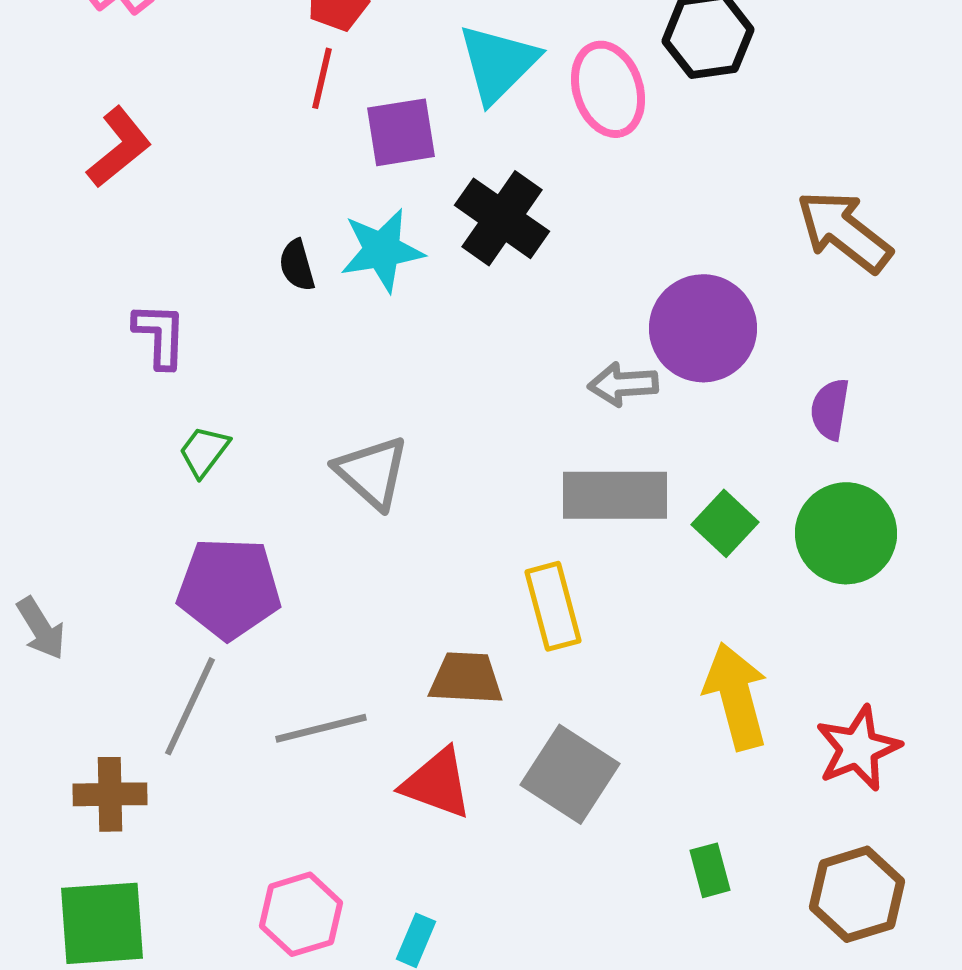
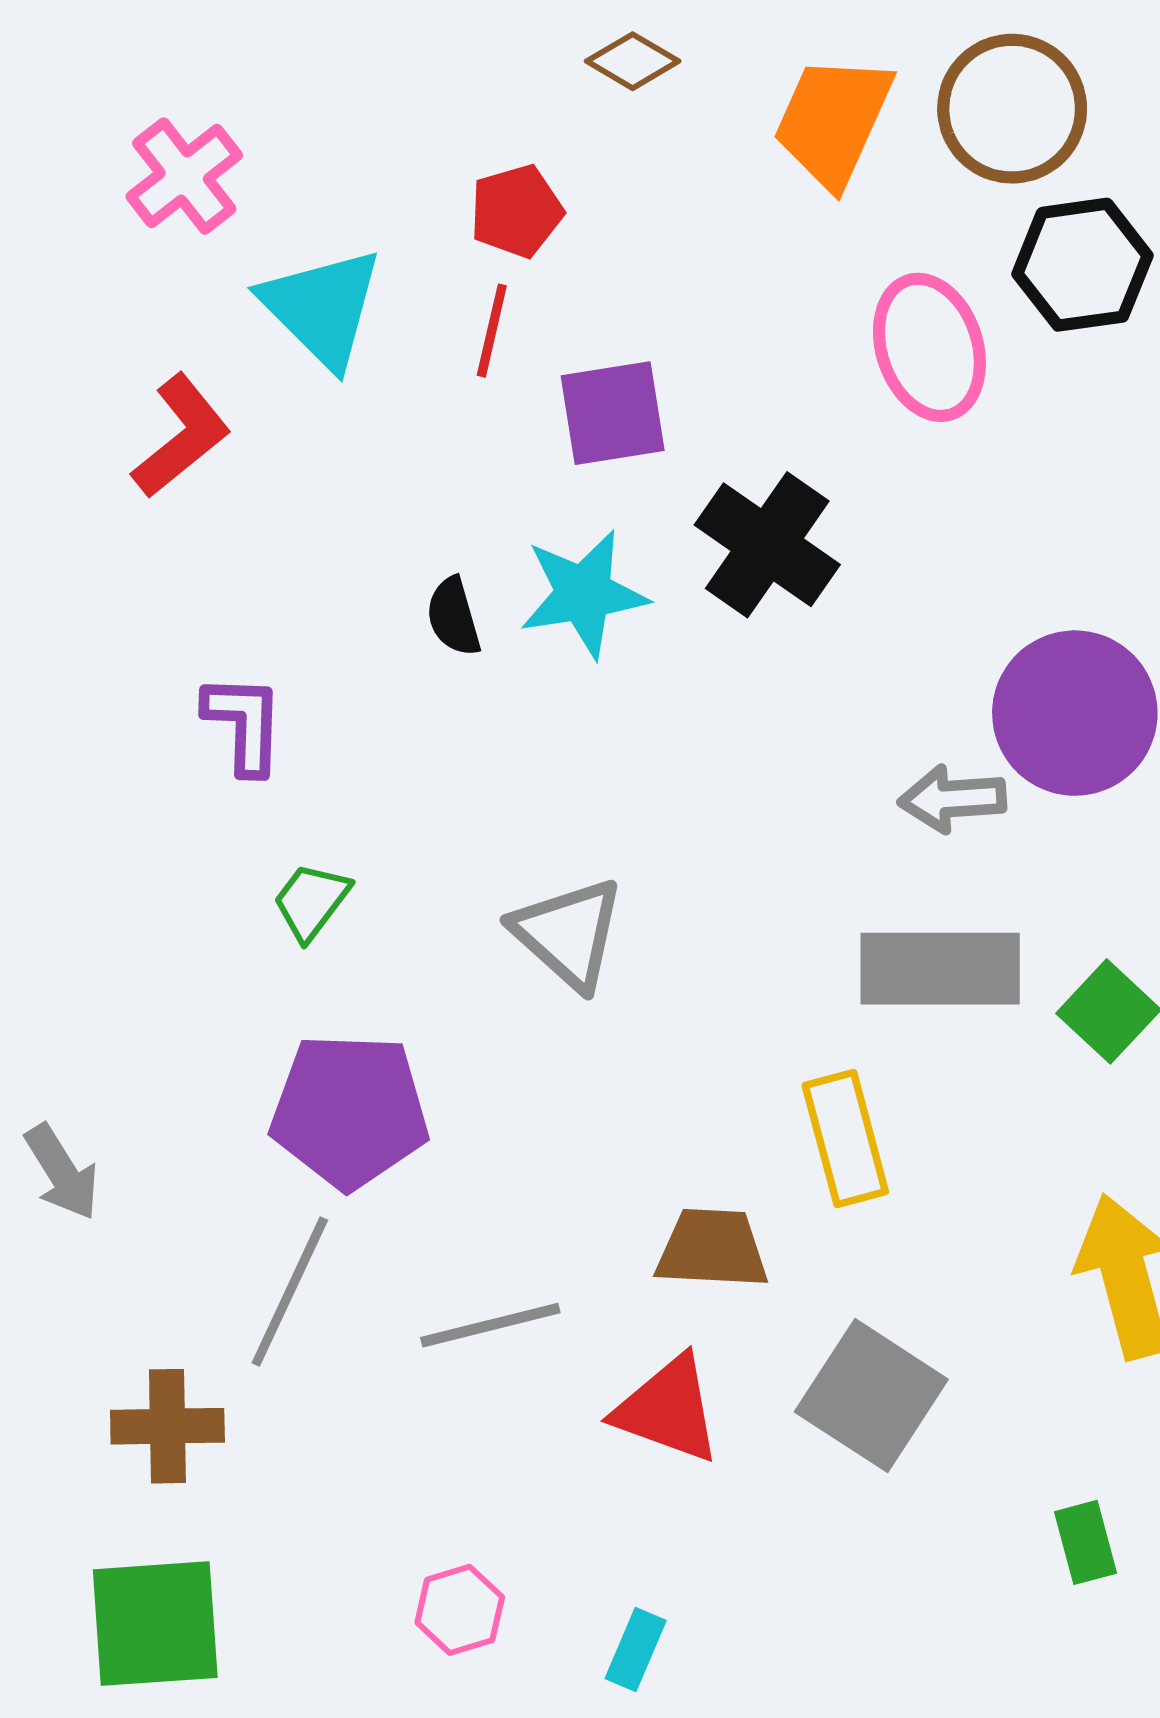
cyan triangle: (498, 63) -> (322, 308), moved, turned -30
pink hexagon: (301, 914) -> (460, 1610), size x0.7

